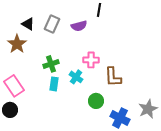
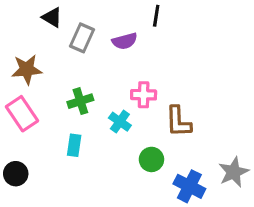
black triangle: (28, 24) -> (52, 17), moved
brown star: (17, 44) -> (27, 69), turned 30
cyan rectangle: (54, 84) -> (74, 145), moved
pink rectangle: (14, 86) -> (22, 114), moved

